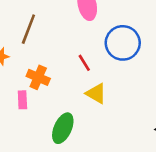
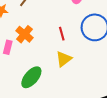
yellow triangle: (96, 94) -> (64, 59), turned 36

